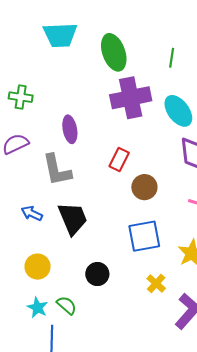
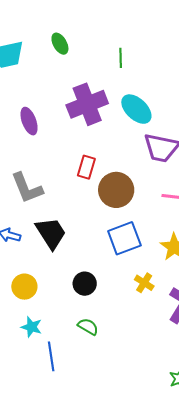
green ellipse: (114, 52) -> (60, 44), moved, size x0.6
purple ellipse: (70, 129) -> (29, 121), moved
brown circle: (144, 187) -> (116, 190), size x1.4
green semicircle: (67, 305) -> (88, 327), moved

